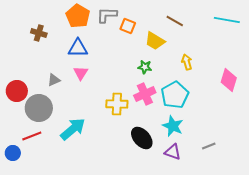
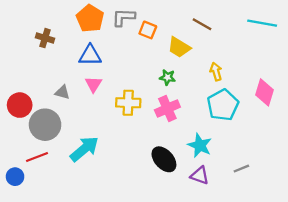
gray triangle: (54, 80) -> (62, 92), turned 40
cyan pentagon: (175, 95) -> (223, 105), moved
yellow cross: (117, 104) -> (128, 103), moved

